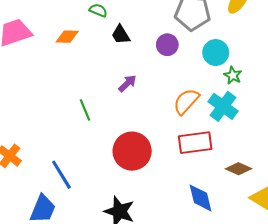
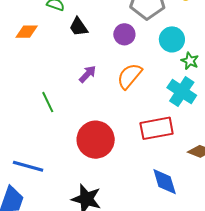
orange semicircle: (186, 101) -> (129, 76), moved
blue line: (61, 175) -> (28, 166), turned -40

